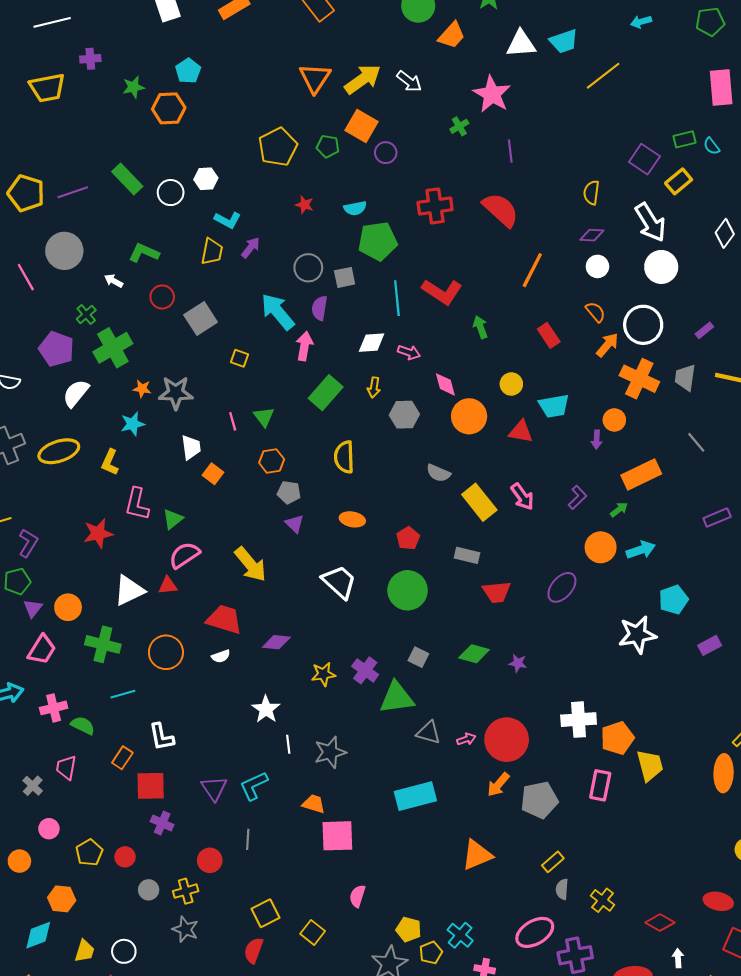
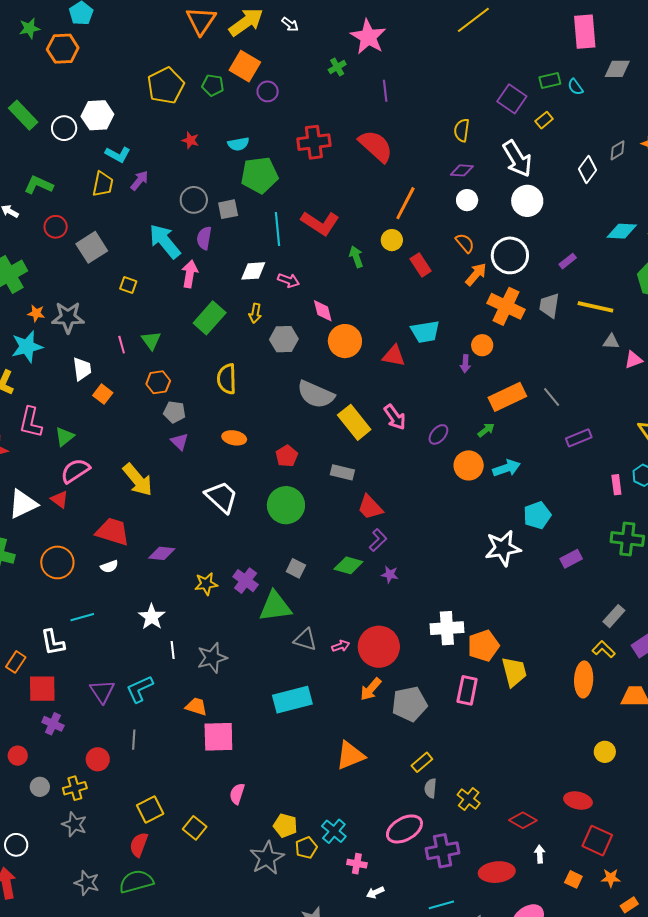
white arrow: (409, 81) -> (290, 24), size x0.7
white hexagon: (206, 179) -> (97, 115), size x1.4
yellow rectangle: (679, 181) -> (544, 120), size x0.7
yellow circle: (511, 384) -> (392, 240), moved
cyan star: (133, 424) -> (27, 347), size x1.4
gray line: (696, 442) -> (552, 397), moved
gray semicircle: (438, 473) -> (316, 394), size x1.6
purple L-shape: (578, 497) -> (378, 540), moved
red triangle: (168, 585) -> (59, 499), turned 42
purple ellipse: (562, 587) -> (438, 434), moved, size x0.7
red trapezoid: (497, 592) -> (370, 507), turned 52
cyan line: (123, 694) -> (82, 617), moved

